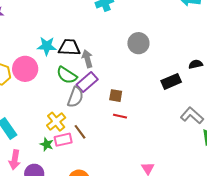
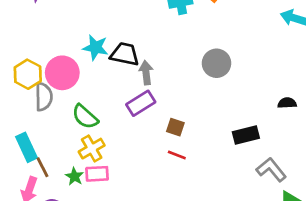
green semicircle: (67, 75) -> (85, 117), moved
black rectangle: (171, 81) -> (246, 135), moved
gray semicircle: (75, 97) -> (44, 97), moved, turned -30
brown line: (80, 132) -> (42, 167), moved

